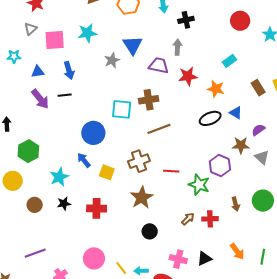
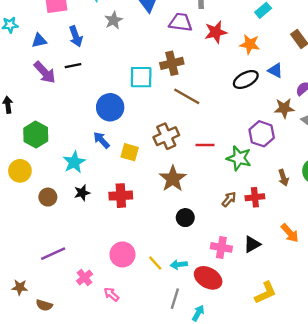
gray star: (112, 60) -> (114, 20), moved
brown line: (159, 129) -> (187, 96), turned 55

